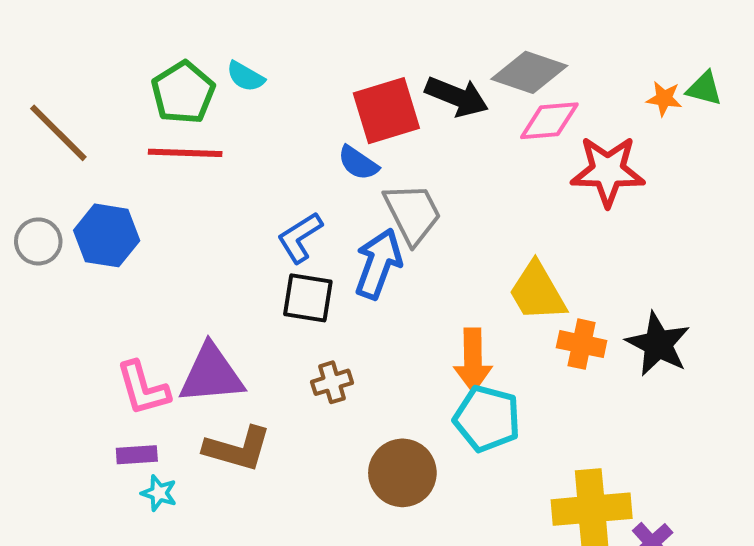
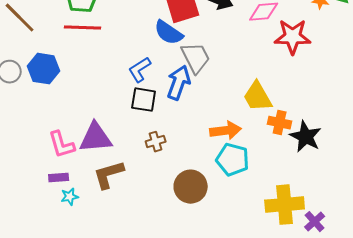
blue semicircle: (358, 163) -> (169, 33), size x1.4
black star: (658, 344) -> (306, 137), moved
orange arrow: (473, 360) -> (226, 131), turned -96
brown L-shape: (237, 449) -> (109, 175), turned 148
cyan star: (159, 493) -> (70, 197), turned -30

